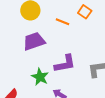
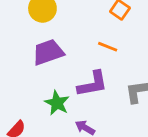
orange line: (62, 22) -> (108, 47), moved

